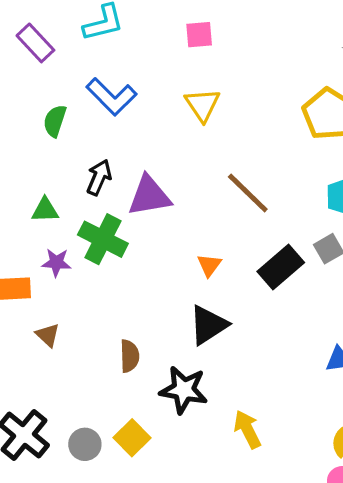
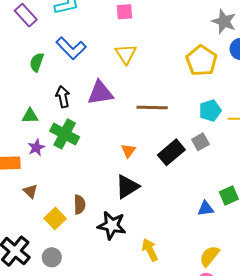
black arrow: (99, 177) -> (63, 97), turned -35
brown line: (248, 193) -> (152, 108), turned -44
purple triangle: (149, 196) -> (100, 93), moved
purple star: (56, 262) -> (36, 148), turned -30
yellow square: (132, 438) -> (55, 218), moved

